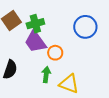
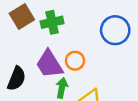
purple trapezoid: (35, 42) -> (49, 64), moved

